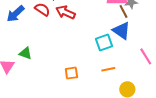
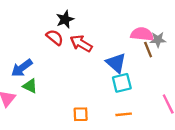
blue arrow: (15, 14) -> (22, 68), moved
blue triangle: (121, 31) -> (116, 63), moved

